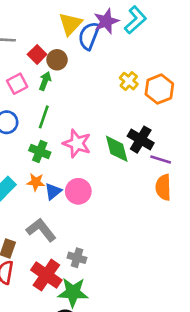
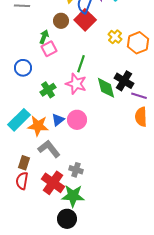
red square: (37, 54) -> (85, 20), moved, size x1.5
green arrow: (45, 81) -> (44, 37), moved
pink square: (17, 84) -> (49, 49), moved
green line: (44, 117) -> (81, 64), moved
green cross: (40, 151) -> (48, 90), turned 35
orange star: (36, 182) -> (38, 126), moved, size x1.5

